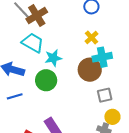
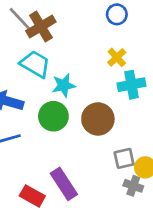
brown circle: (90, 70) -> (98, 119), moved
gray square: (105, 95) -> (124, 158), moved

